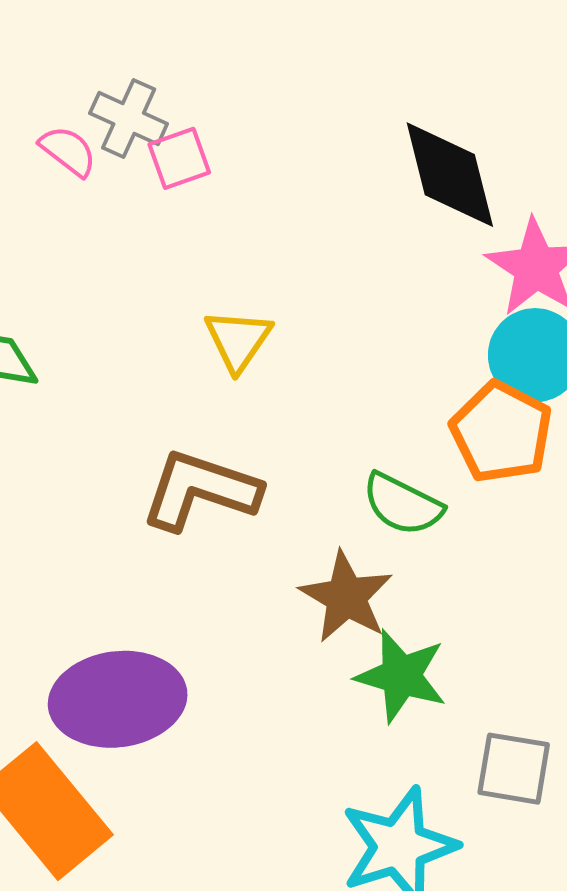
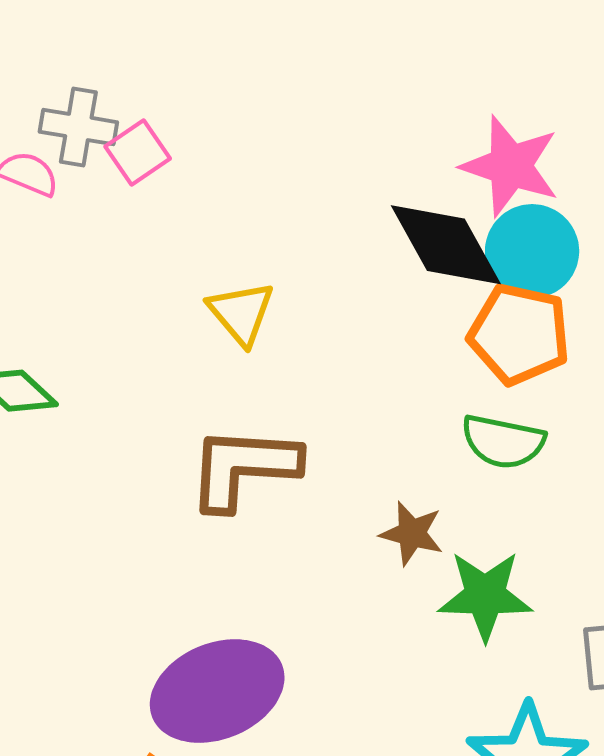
black diamond: (450, 175) -> (446, 245), moved
green semicircle: (403, 504) -> (503, 442), moved
brown star: (346, 597) -> (412, 533), size x0.7

